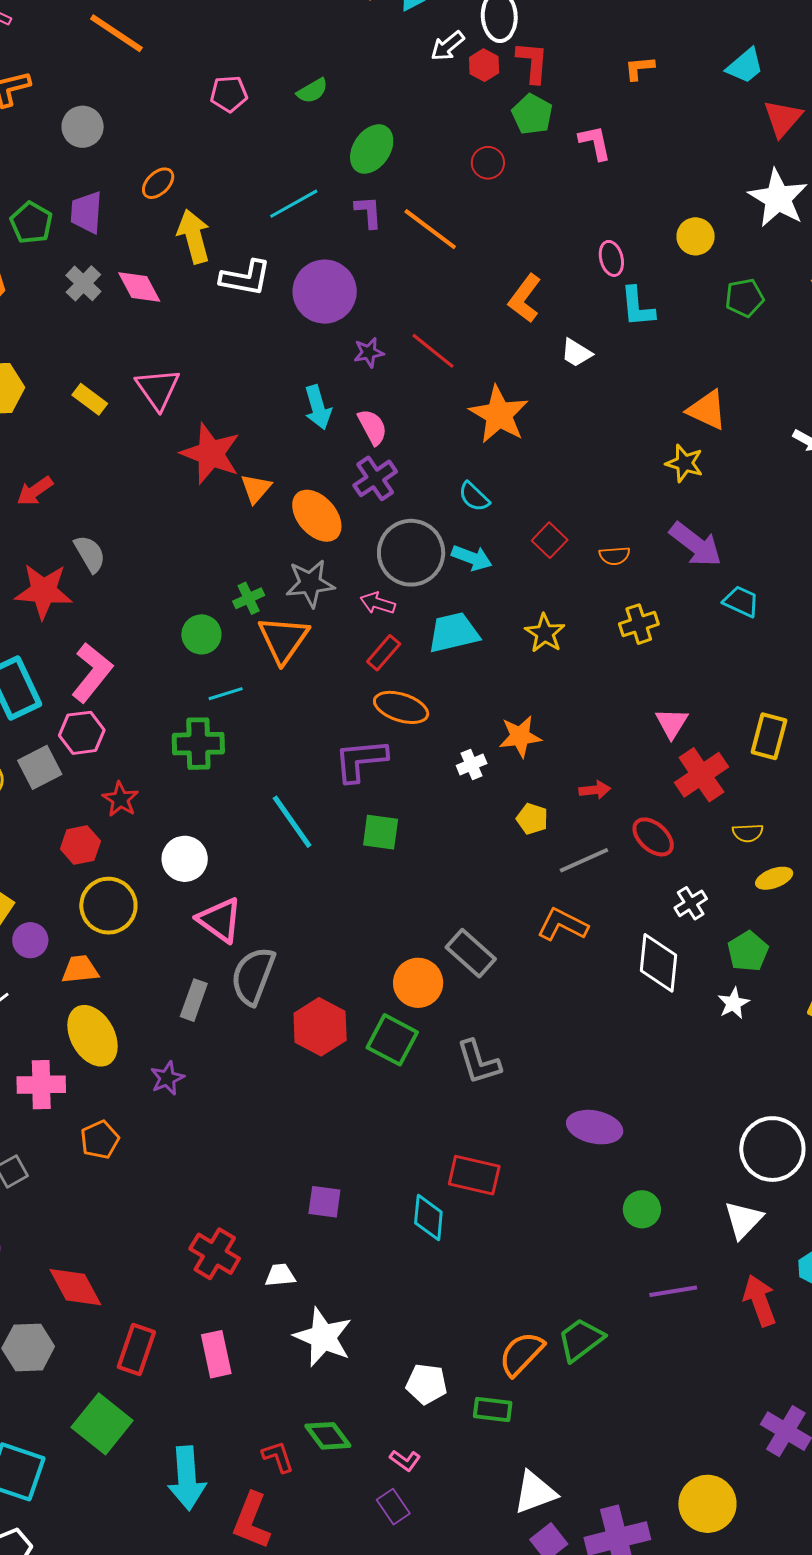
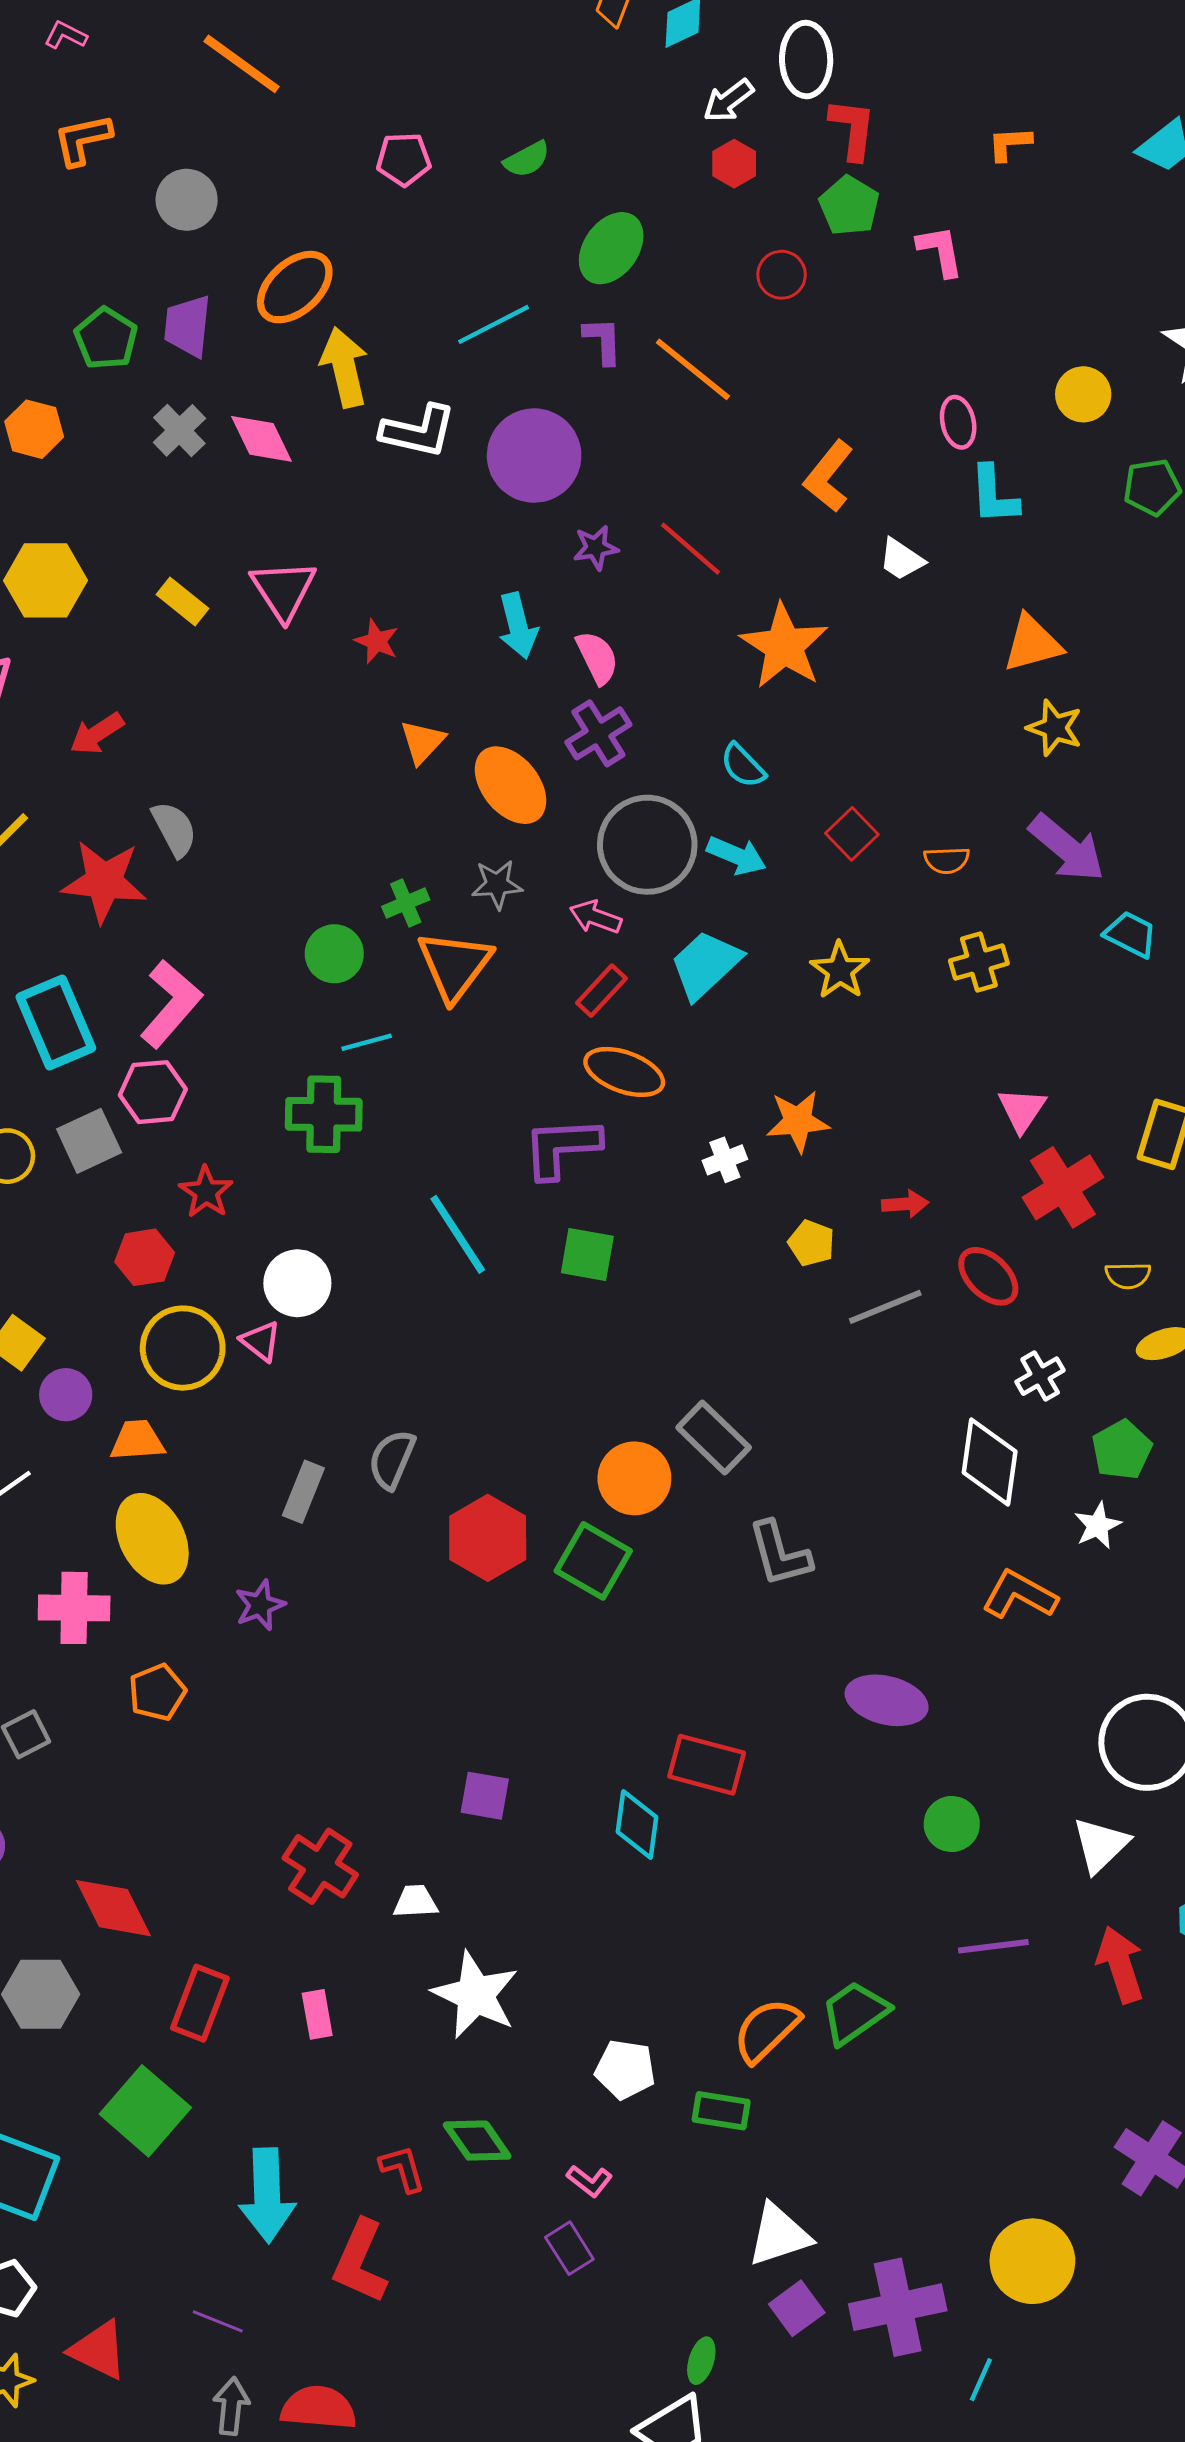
red hexagon: (484, 65) -> (734, 164), moved
orange ellipse: (158, 183) -> (295, 287), size x1.6
orange triangle: (707, 410) -> (1032, 643), moved, turned -42
red star: (211, 454) -> (377, 641), moved, size x0.5
gray star: (310, 583) -> (497, 884), size x0.7
cyan trapezoid: (454, 633) -> (705, 965), turned -32
pink triangle: (220, 920) -> (261, 1341), moved, size x0.6
orange L-shape: (562, 925) -> (1020, 1595), moved
gray semicircle: (253, 976) -> (392, 1459), size x0.7
gray L-shape: (479, 1062) -> (780, 1554), moved
pink rectangle: (216, 1354) -> (317, 2014), size x0.7

